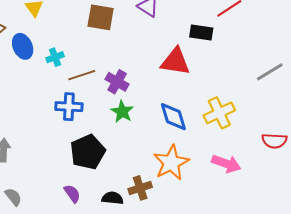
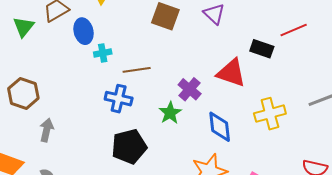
cyan cross: (55, 57) -> (103, 53), moved
purple cross: (117, 82) -> (190, 89), moved
yellow cross: (219, 113) -> (270, 114), moved

